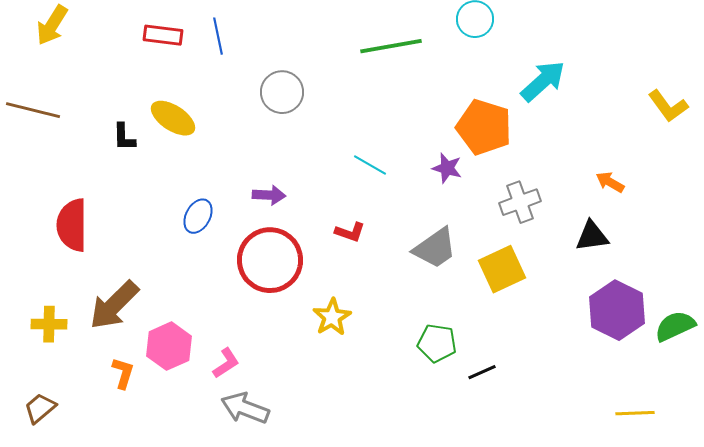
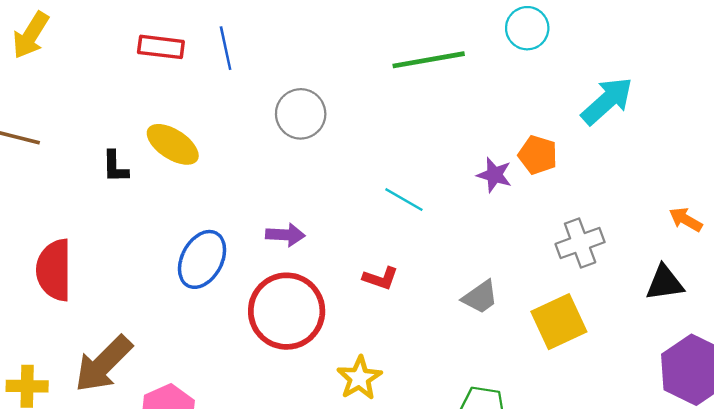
orange pentagon: (484, 127) -> (538, 155), size x0.6
purple star: (447, 168) -> (494, 175), moved
blue ellipse: (198, 216) -> (202, 259), size x1.4
gray trapezoid: (435, 248) -> (480, 297), size x0.7

